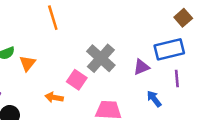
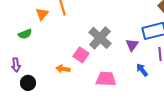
orange triangle: (27, 63) -> (42, 14), moved
purple triangle: (141, 67) -> (132, 45), turned -32

